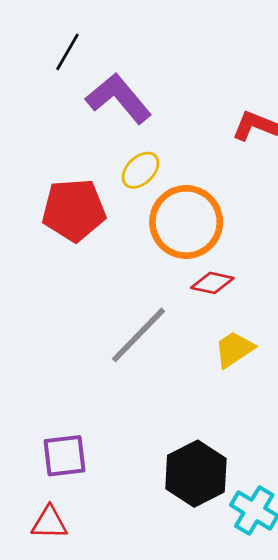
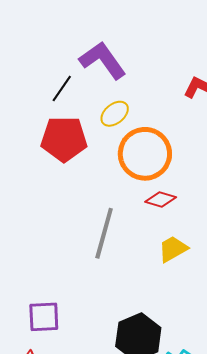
black line: (67, 52) -> (62, 89), moved
gray line: (138, 335) -> (104, 233), turned -33

